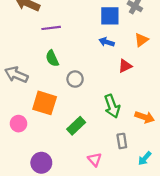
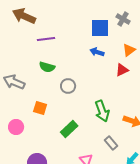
green semicircle: (52, 58) -> (47, 67), turned -49
red triangle: (125, 66) -> (122, 70), moved
orange square: (45, 103) -> (40, 108), size x0.6
gray rectangle: (122, 141) -> (111, 143), turned -32

